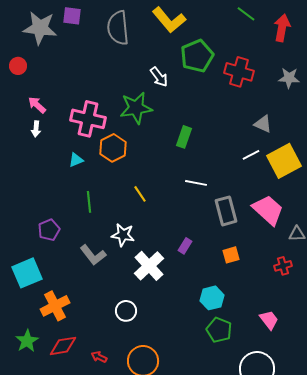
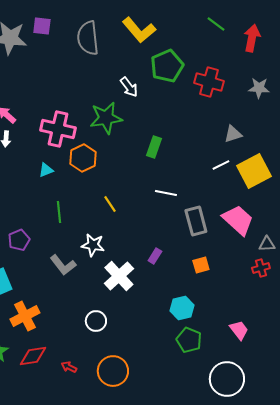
gray triangle: (263, 124) -> (233, 134), turned -42
red cross: (283, 266) -> (261, 268), moved

